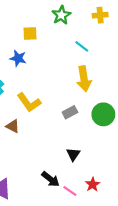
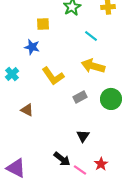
yellow arrow: (84, 79) -> (93, 66), turned 115
yellow L-shape: (29, 103) -> (53, 76), moved

